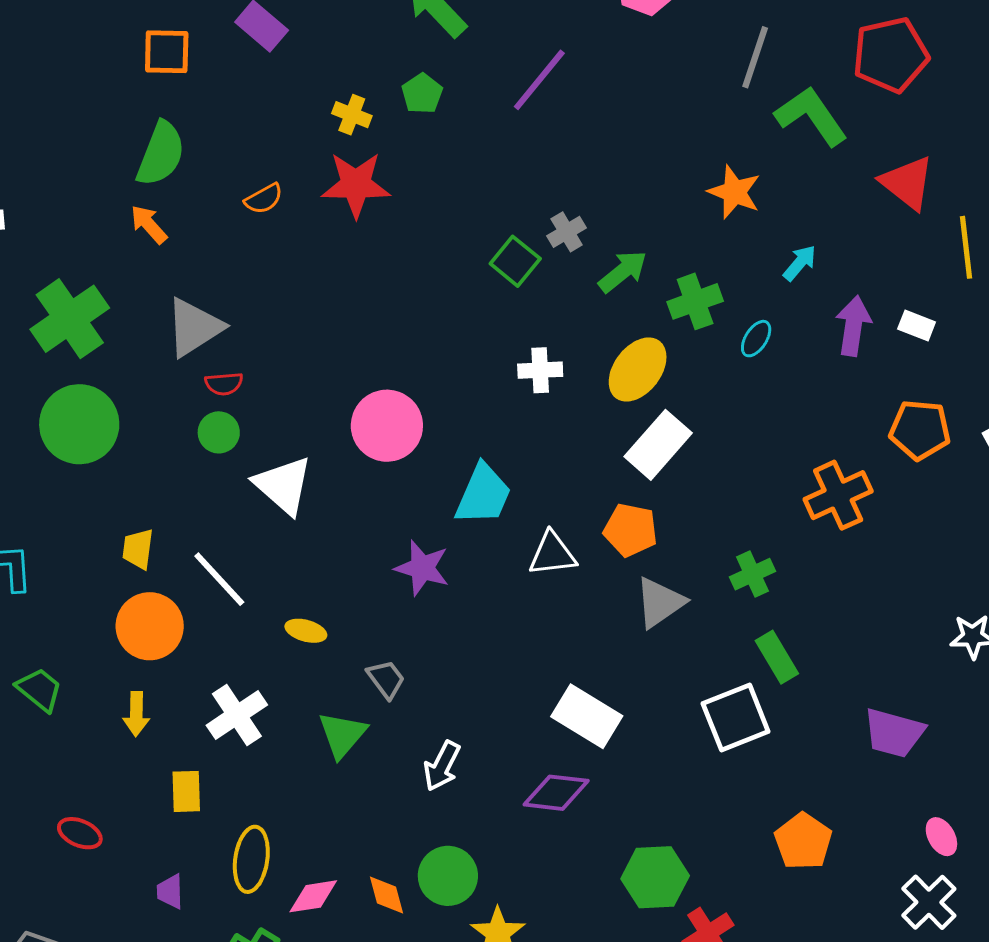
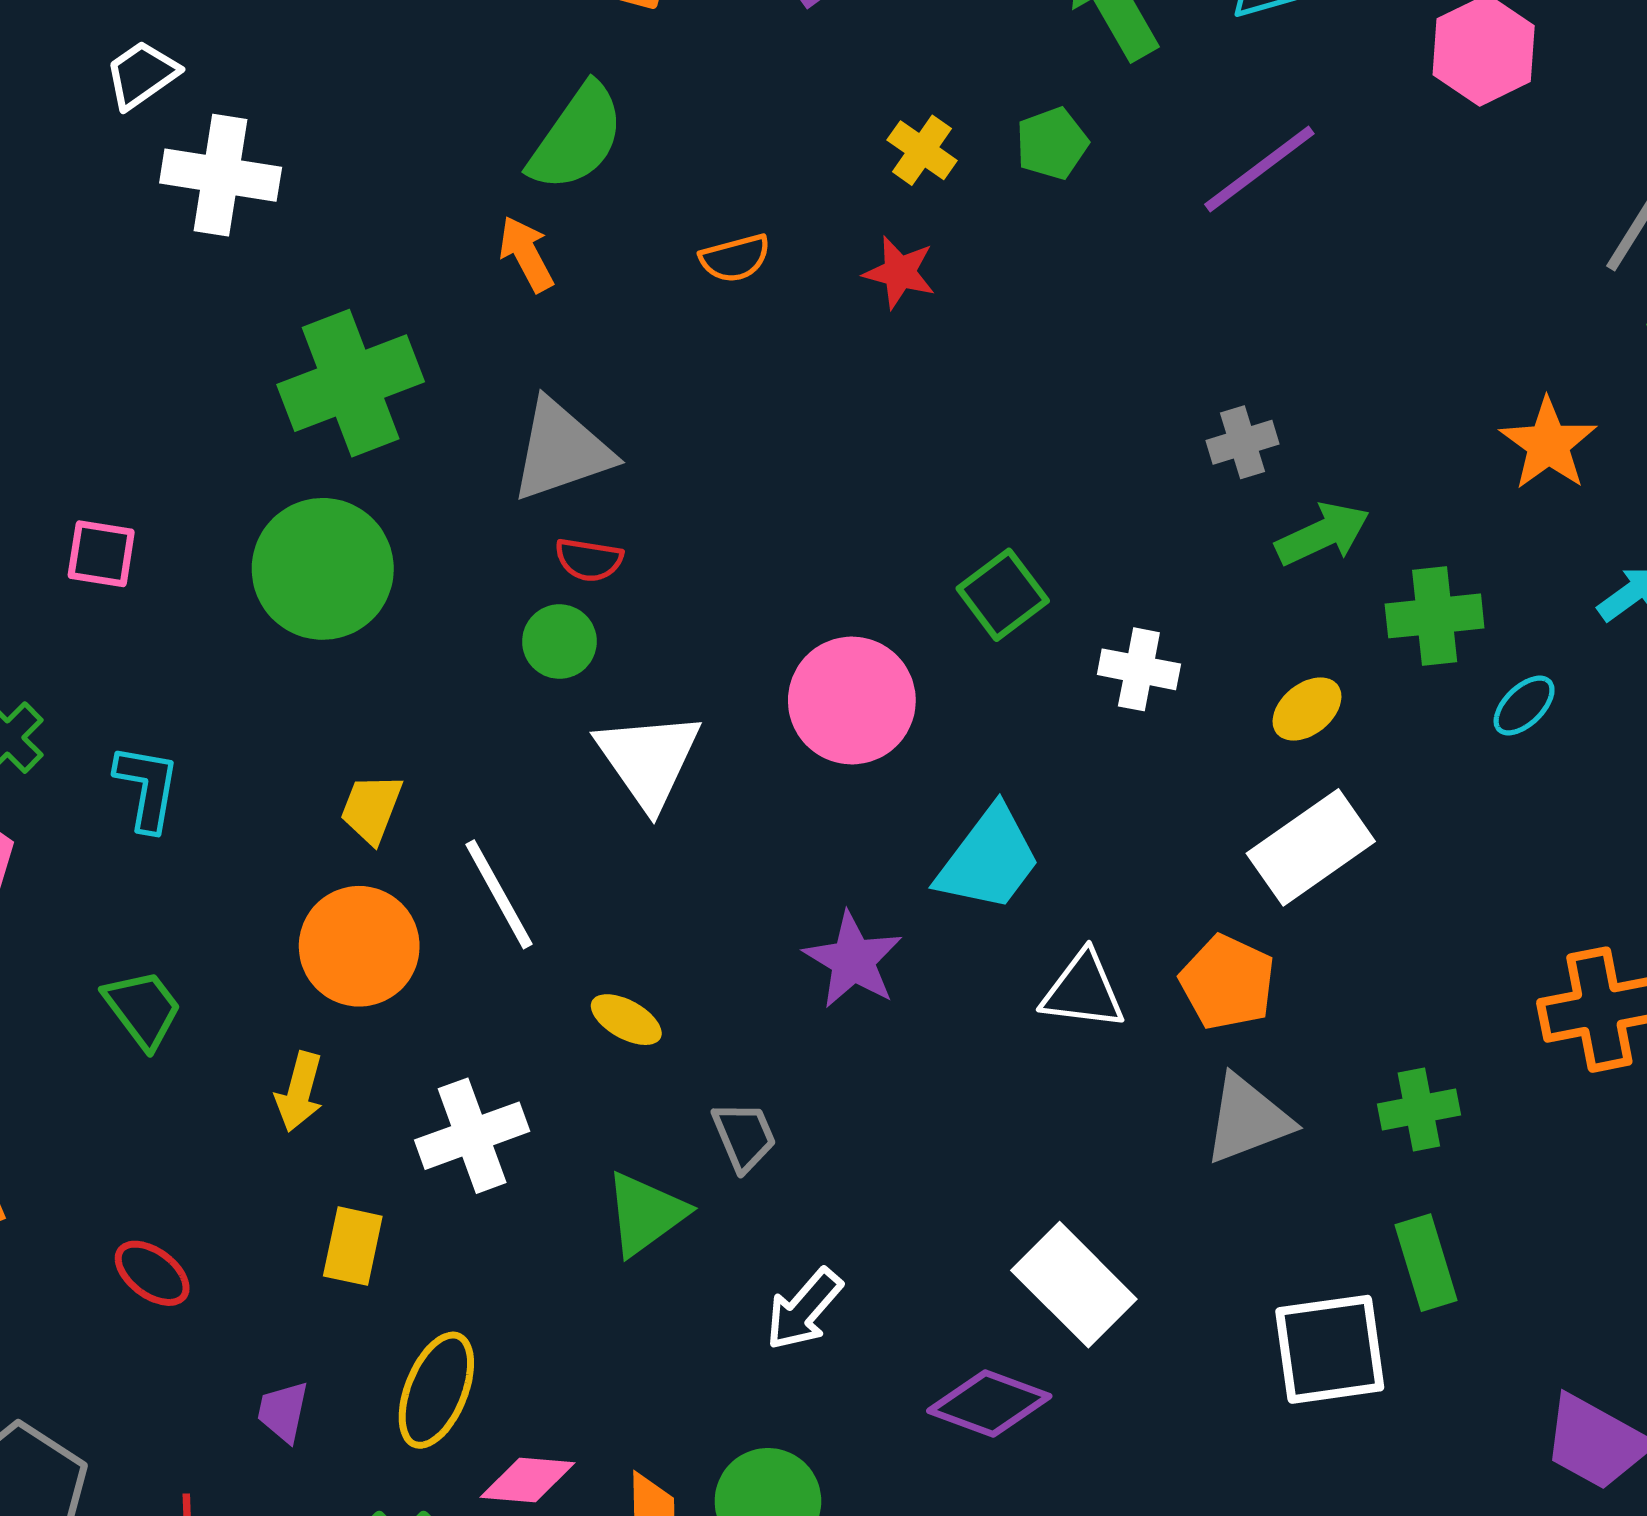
red star: (356, 185) -> (899, 272), size x0.6
green square: (515, 261) -> (1003, 595), moved
yellow ellipse: (638, 370) -> (1307, 709), size x0.6

